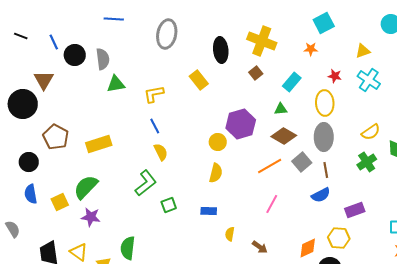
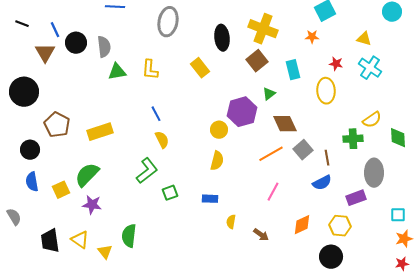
yellow triangle: (363, 51) -> (364, 39), turned 35
brown square: (256, 73) -> (257, 61), size x1.5
brown triangle: (44, 80) -> (45, 53), moved
cyan rectangle: (292, 82) -> (293, 70), turned -54
yellow L-shape: (154, 94) -> (150, 70), moved, turned -75
green triangle: (281, 109) -> (269, 94), moved, turned -32
brown diamond: (284, 136) -> (285, 124), turned 35
gray ellipse: (324, 137) -> (374, 173), moved
green cross: (367, 162) -> (353, 139), moved, turned 30
orange diamond: (308, 248) -> (302, 225), moved

